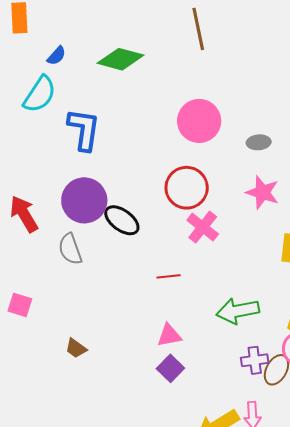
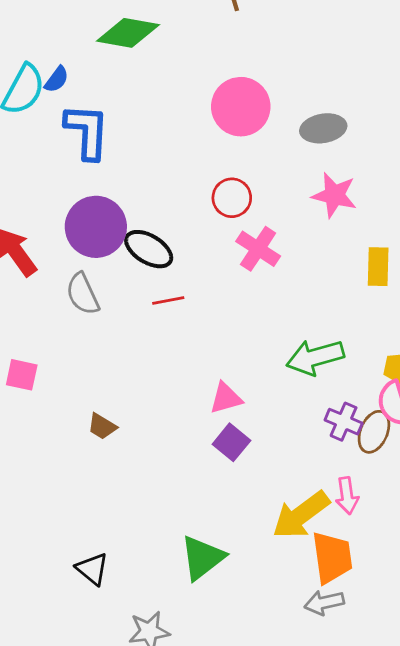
blue semicircle: (57, 56) -> (57, 79), moved
gray ellipse: (259, 142) -> (323, 128), size x1.4
red circle: (187, 188) -> (232, 198), size x0.7
red line: (169, 276) -> (168, 301), moved
purple cross: (255, 360) -> (344, 422), turned 36

